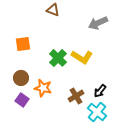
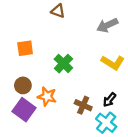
yellow L-shape: (82, 57) -> (113, 62), moved
brown cross: (76, 96) -> (83, 105), turned -35
purple square: (22, 100) -> (24, 110), size x1.5

